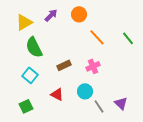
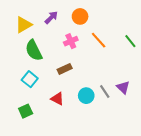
pink cross: (93, 66) -> (71, 41), moved
purple triangle: (121, 103) -> (123, 87), moved
gray line: (99, 106) -> (105, 92), moved

